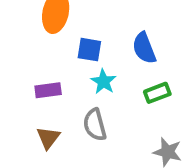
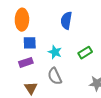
blue semicircle: (144, 48) -> (66, 21), moved, turned 42
blue square: (89, 50) -> (30, 43), moved

